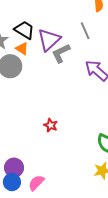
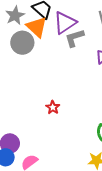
orange triangle: (22, 48) -> (37, 27), size x1.6

